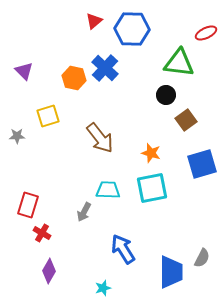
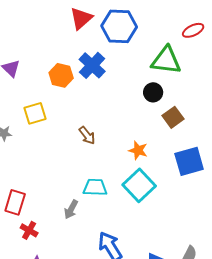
red triangle: (94, 21) -> (81, 18), size x1.4
brown arrow: (100, 138) -> (87, 135), size x0.6
cyan square: (152, 188) -> (139, 185), turned -32

